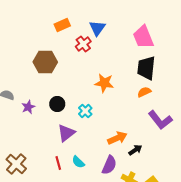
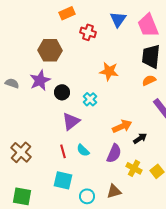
blue triangle: (97, 28) -> (118, 19), moved
red cross: (83, 44) -> (88, 32), turned -35
purple star: (28, 107) -> (40, 80), moved, size x1.5

